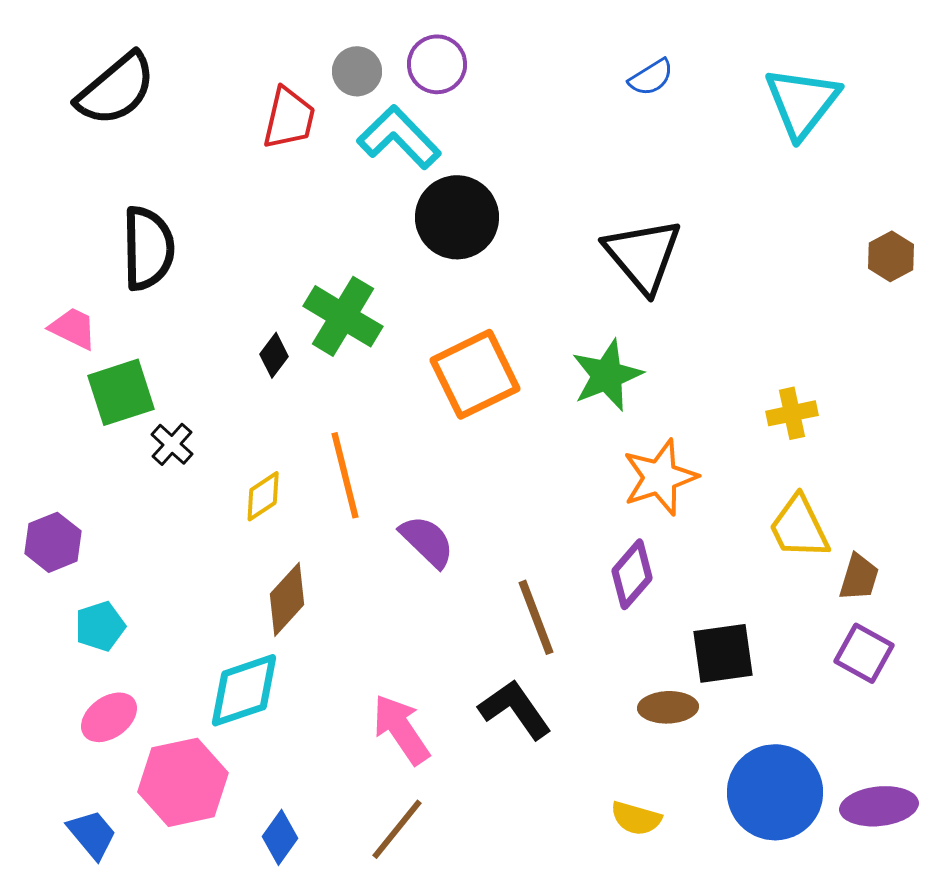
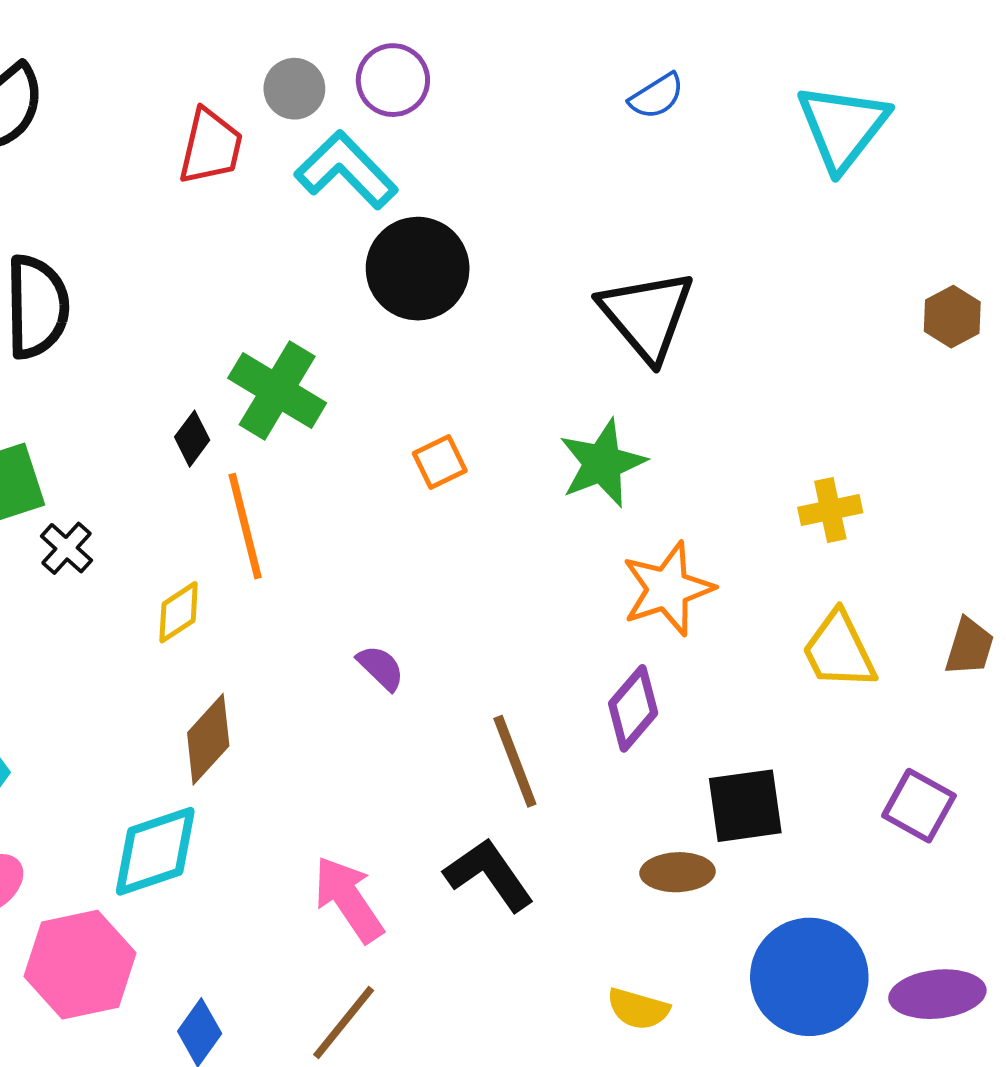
orange square: (475, 374) -> (440, 462), size x0.5
orange line: (345, 475) -> (245, 526), moved
purple semicircle: (427, 541) -> (381, 668), size x0.7
brown trapezoid: (859, 577) -> (969, 647), moved

